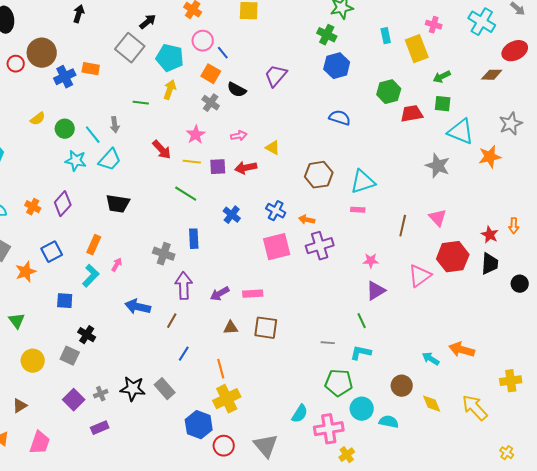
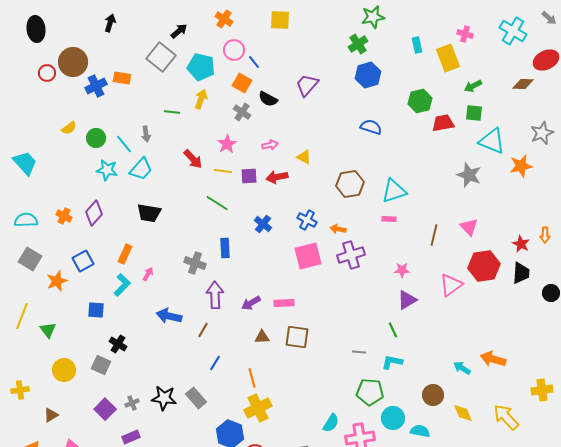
green cross: (327, 35) -> (358, 44), turned 30

